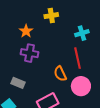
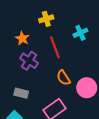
purple cross: (30, 53) -> (29, 61), turned 30
red line: (77, 58) -> (55, 47), moved

